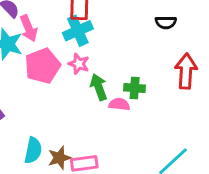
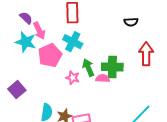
cyan cross: (78, 31) -> (73, 42), moved, turned -36
pink star: (79, 64) -> (73, 78), moved
green cross: (135, 88) -> (112, 67), size x1.5

